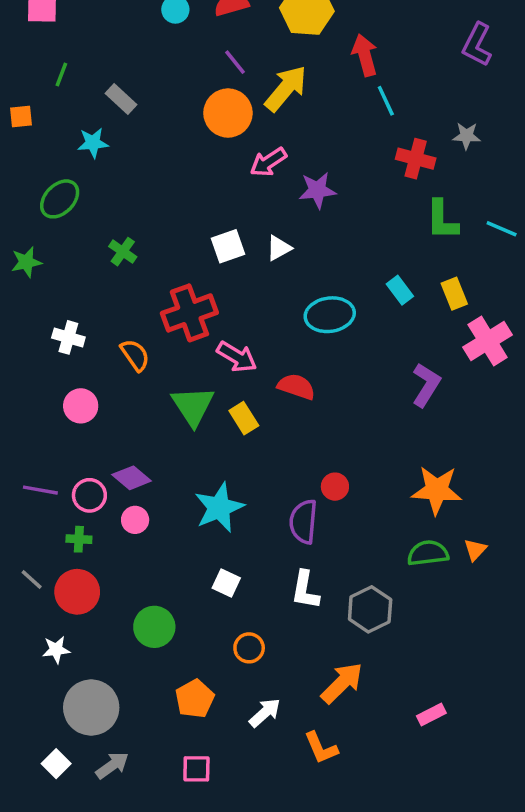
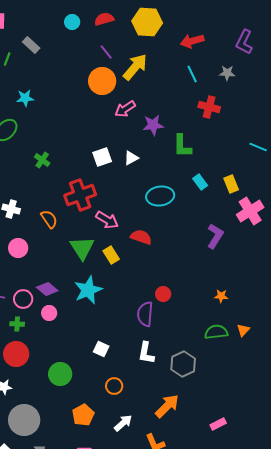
red arrow: (365, 55) -> (192, 41), moved, turned -90
gray rectangle: (121, 99) -> (31, 45), moved
gray star: (466, 136) -> (227, 73), moved
green L-shape: (442, 220) -> (182, 146), moved
orange star: (437, 490) -> (221, 296), size x0.5
cyan star: (219, 508) -> (88, 290), moved

